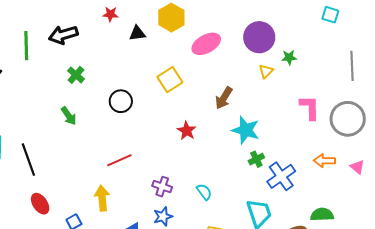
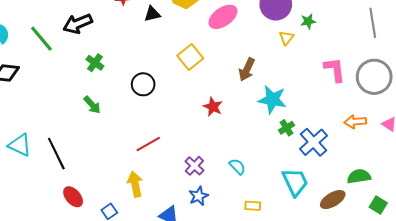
green line: (26, 46) -> (41, 39), turned -32
purple cross: (162, 187) -> (194, 166), turned 30

